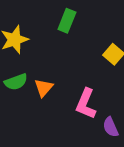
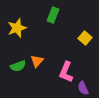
green semicircle: (16, 82) -> (18, 66), moved

